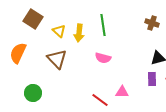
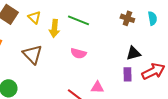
green line: (103, 25) -> (78, 20), turned -60
yellow triangle: (59, 31) -> (34, 17), moved

